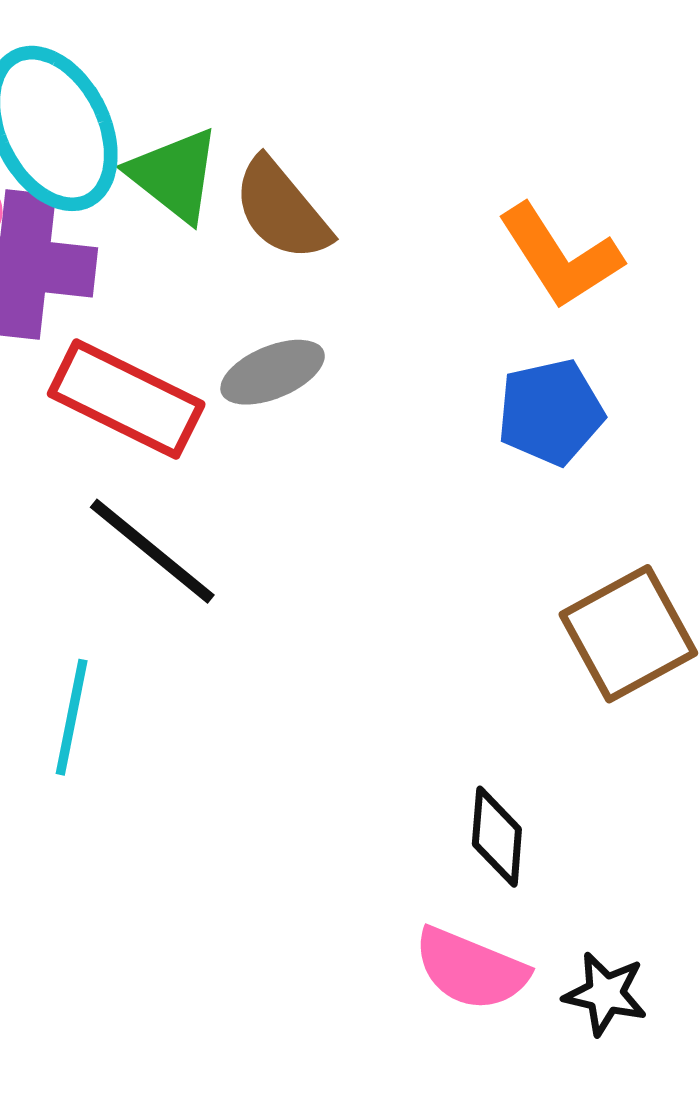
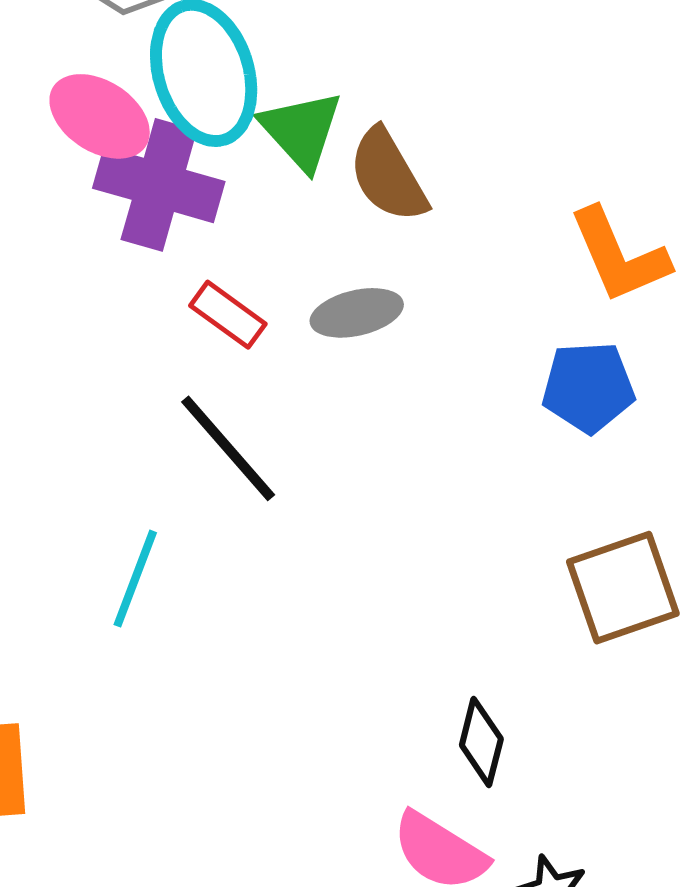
red rectangle: (126, 399) -> (228, 315), size x0.6

